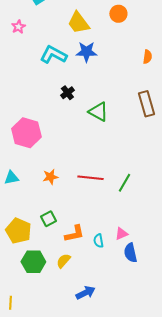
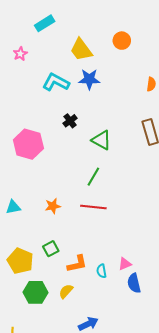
pink hexagon: (26, 133) -> (28, 144), moved
green line: (124, 183) -> (93, 177), moved

